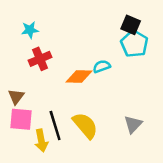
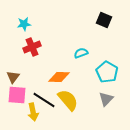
cyan pentagon: (134, 44) -> (107, 72), moved
orange diamond: (79, 76) -> (59, 77), moved
black line: (55, 126) -> (44, 100), turned -40

